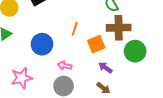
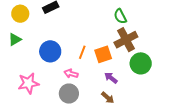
brown cross: (119, 28) -> (126, 40), turned -30
orange line: (75, 29) -> (82, 52), moved

